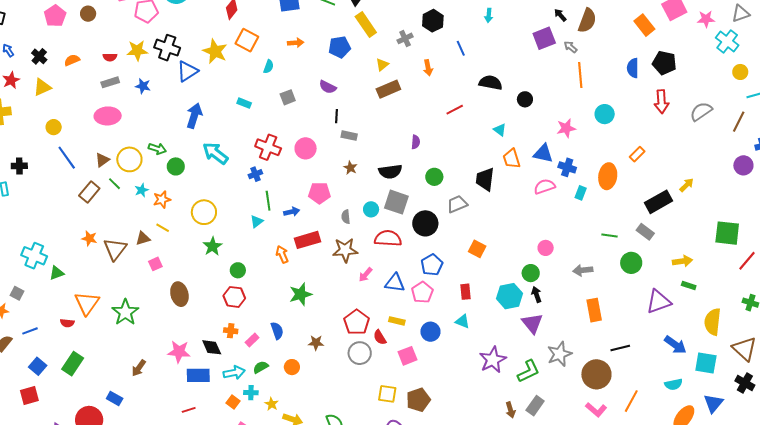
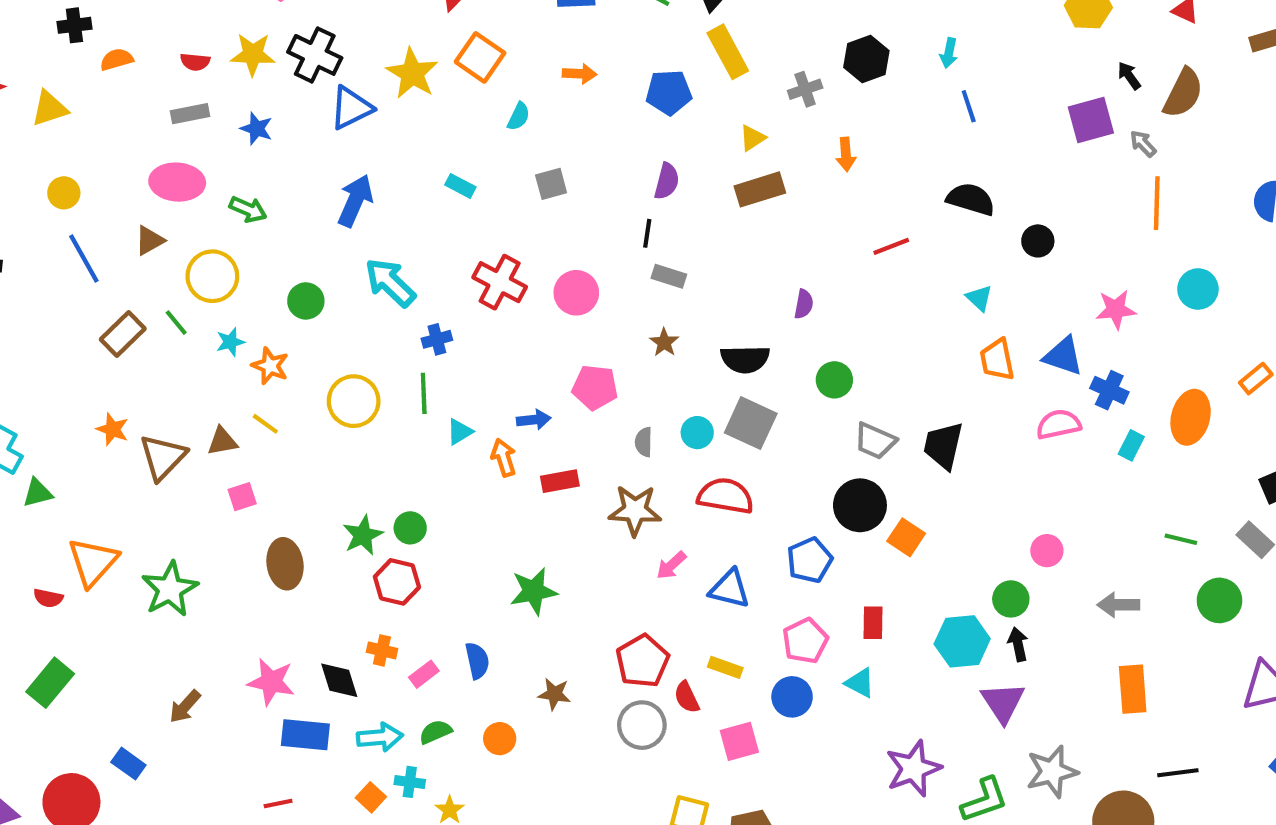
cyan arrow: (489, 15) -> (949, 53), moved
blue line: (461, 48) -> (969, 106), moved
black cross: (39, 56) -> (74, 25), moved, turned 35
purple semicircle: (328, 87) -> (667, 181), moved, turned -108
green arrow: (157, 149) -> (248, 209), moved
brown triangle: (102, 160) -> (150, 240), moved
blue cross: (255, 174) -> (437, 339), moved
black trapezoid: (485, 179) -> (943, 446), moved
orange star: (162, 200) -> (270, 366), turned 30
green line: (268, 201) -> (424, 393), moved
gray trapezoid: (457, 204) -> (875, 441), turned -140
black circle: (425, 223) -> (860, 505), moved
red rectangle: (307, 240) -> (560, 481), size x0.7
green star: (212, 246) -> (363, 535), moved
orange arrow: (282, 254) -> (504, 458), moved
pink pentagon: (422, 292) -> (805, 641), moved

